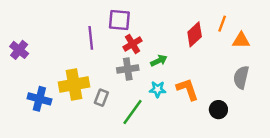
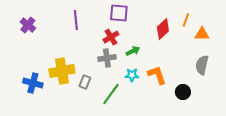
purple square: (119, 20) -> (119, 13), moved
purple line: (91, 38) -> (76, 20), moved
purple cross: (19, 50) -> (28, 25), moved

